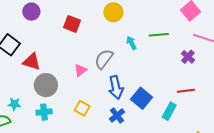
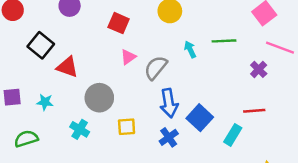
pink triangle: (80, 70) -> (128, 57), moved
gray circle: (46, 85) -> (99, 98), moved
cyan star: (14, 104) -> (45, 102), moved
yellow square: (82, 108) -> (127, 127), turned -35
cyan cross: (44, 112) -> (80, 129), turned 35

